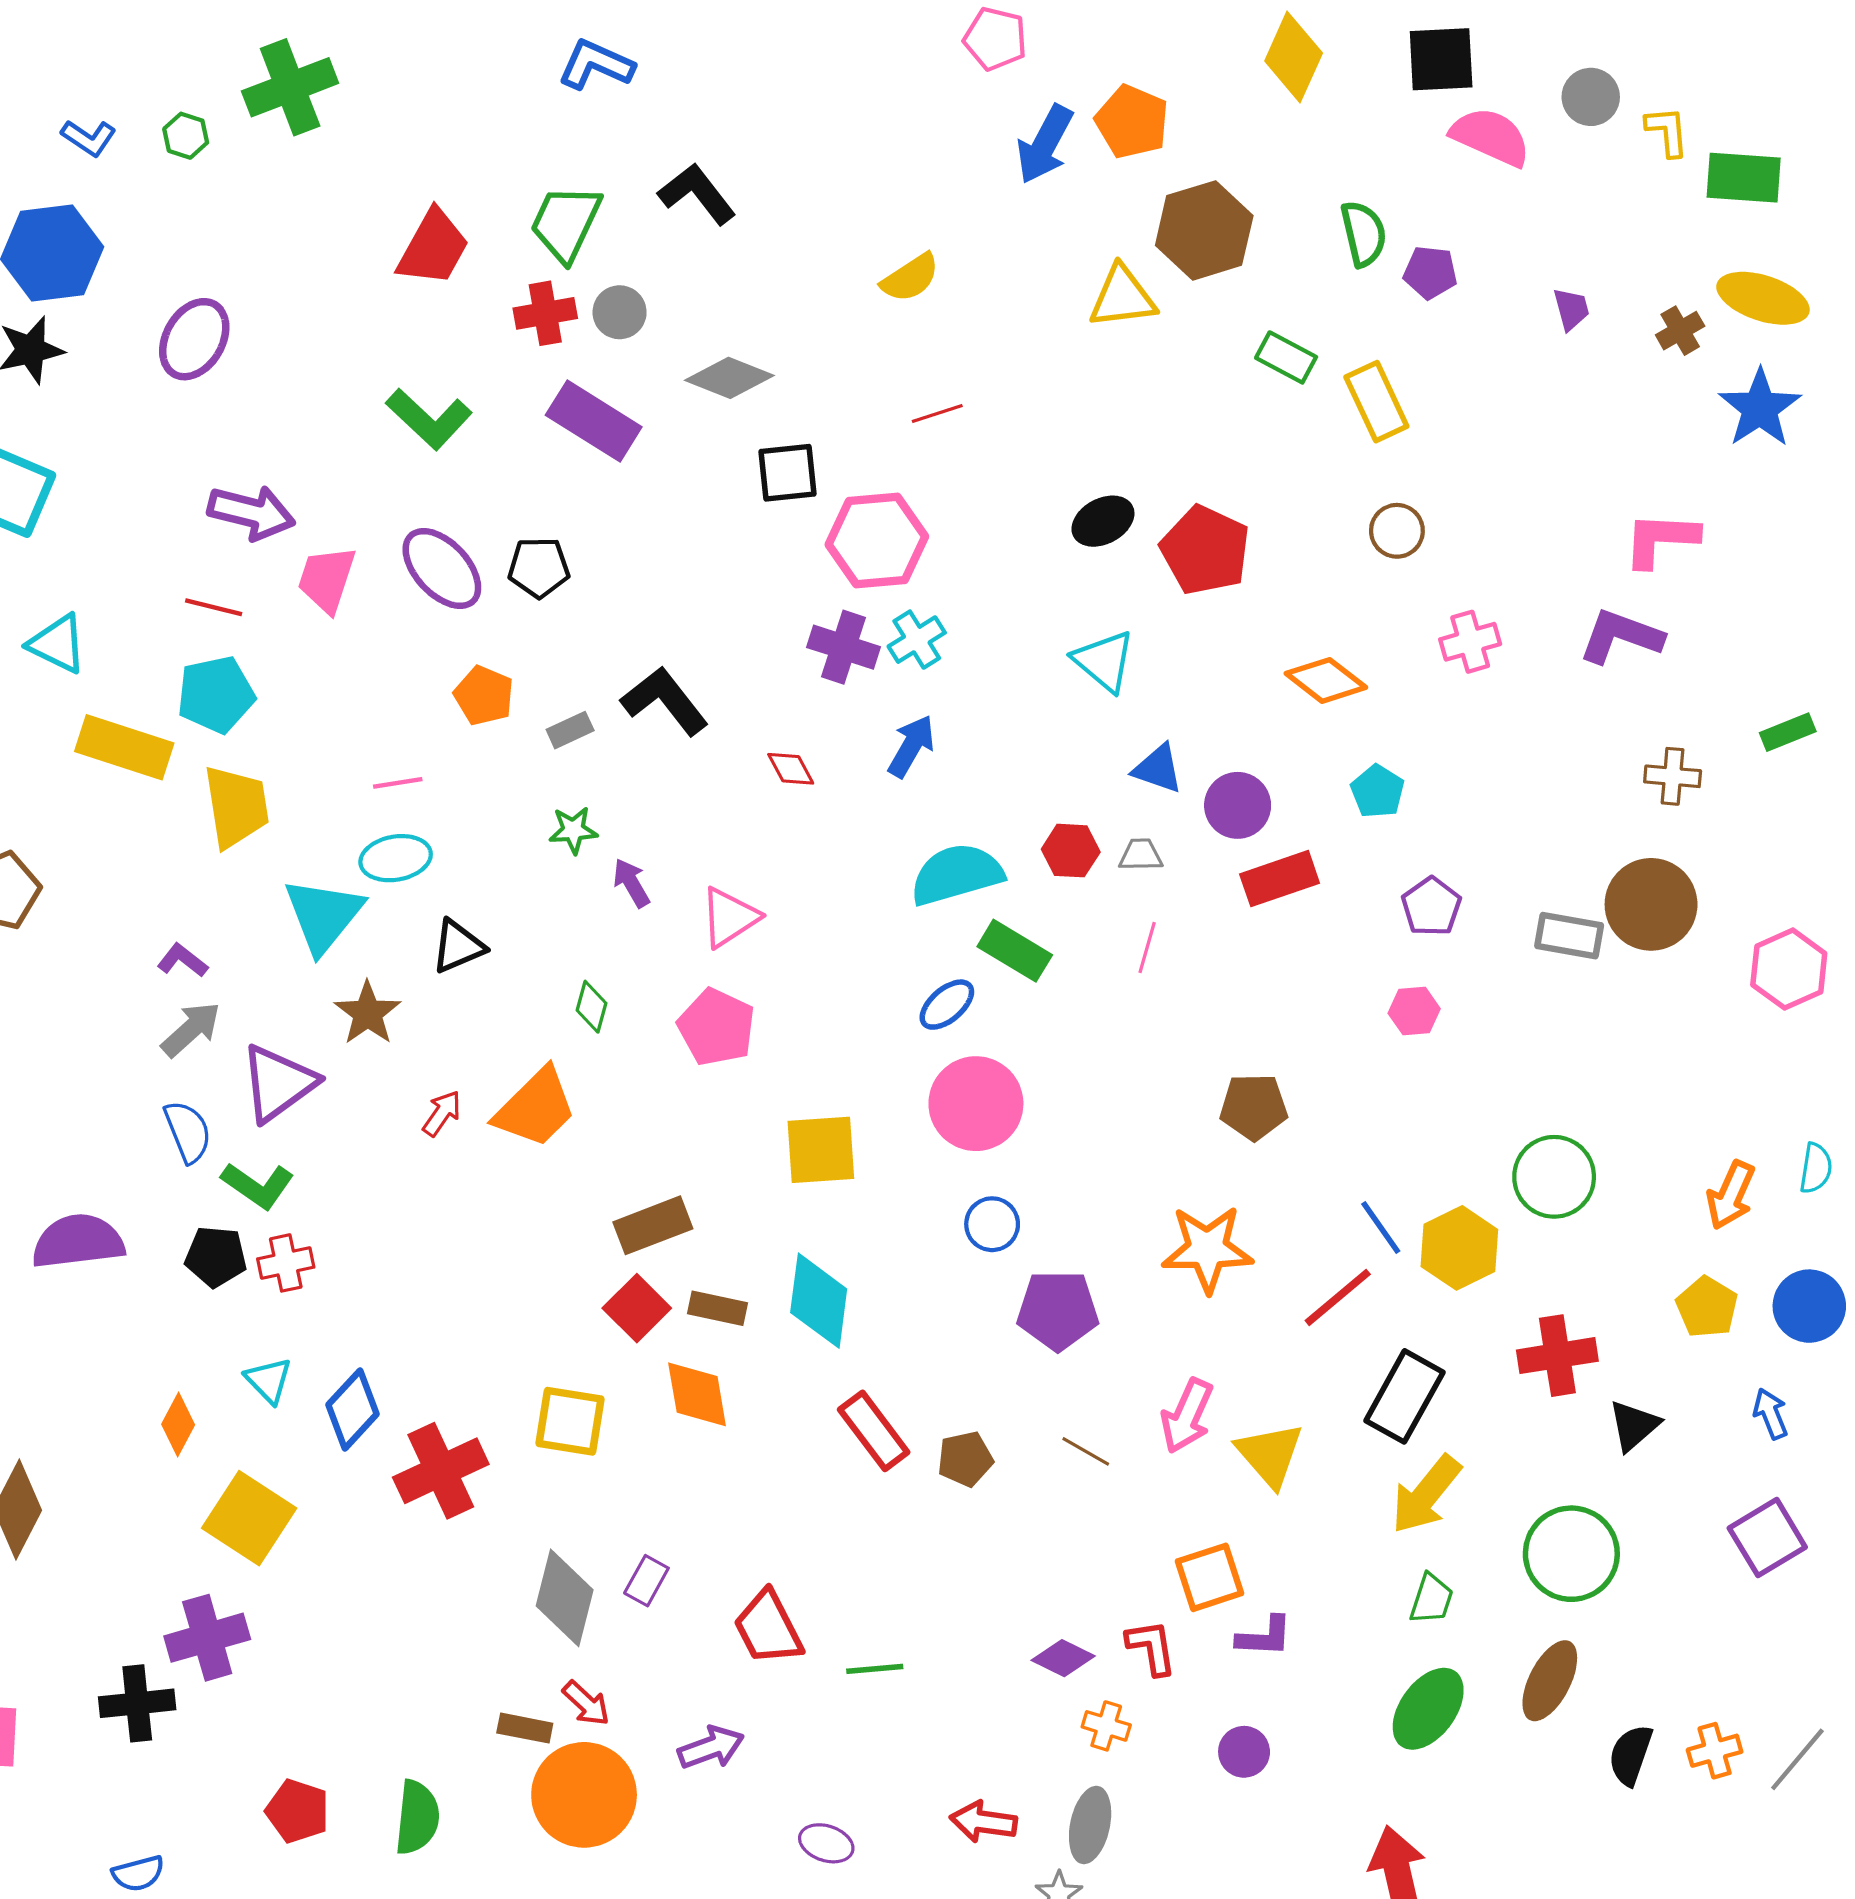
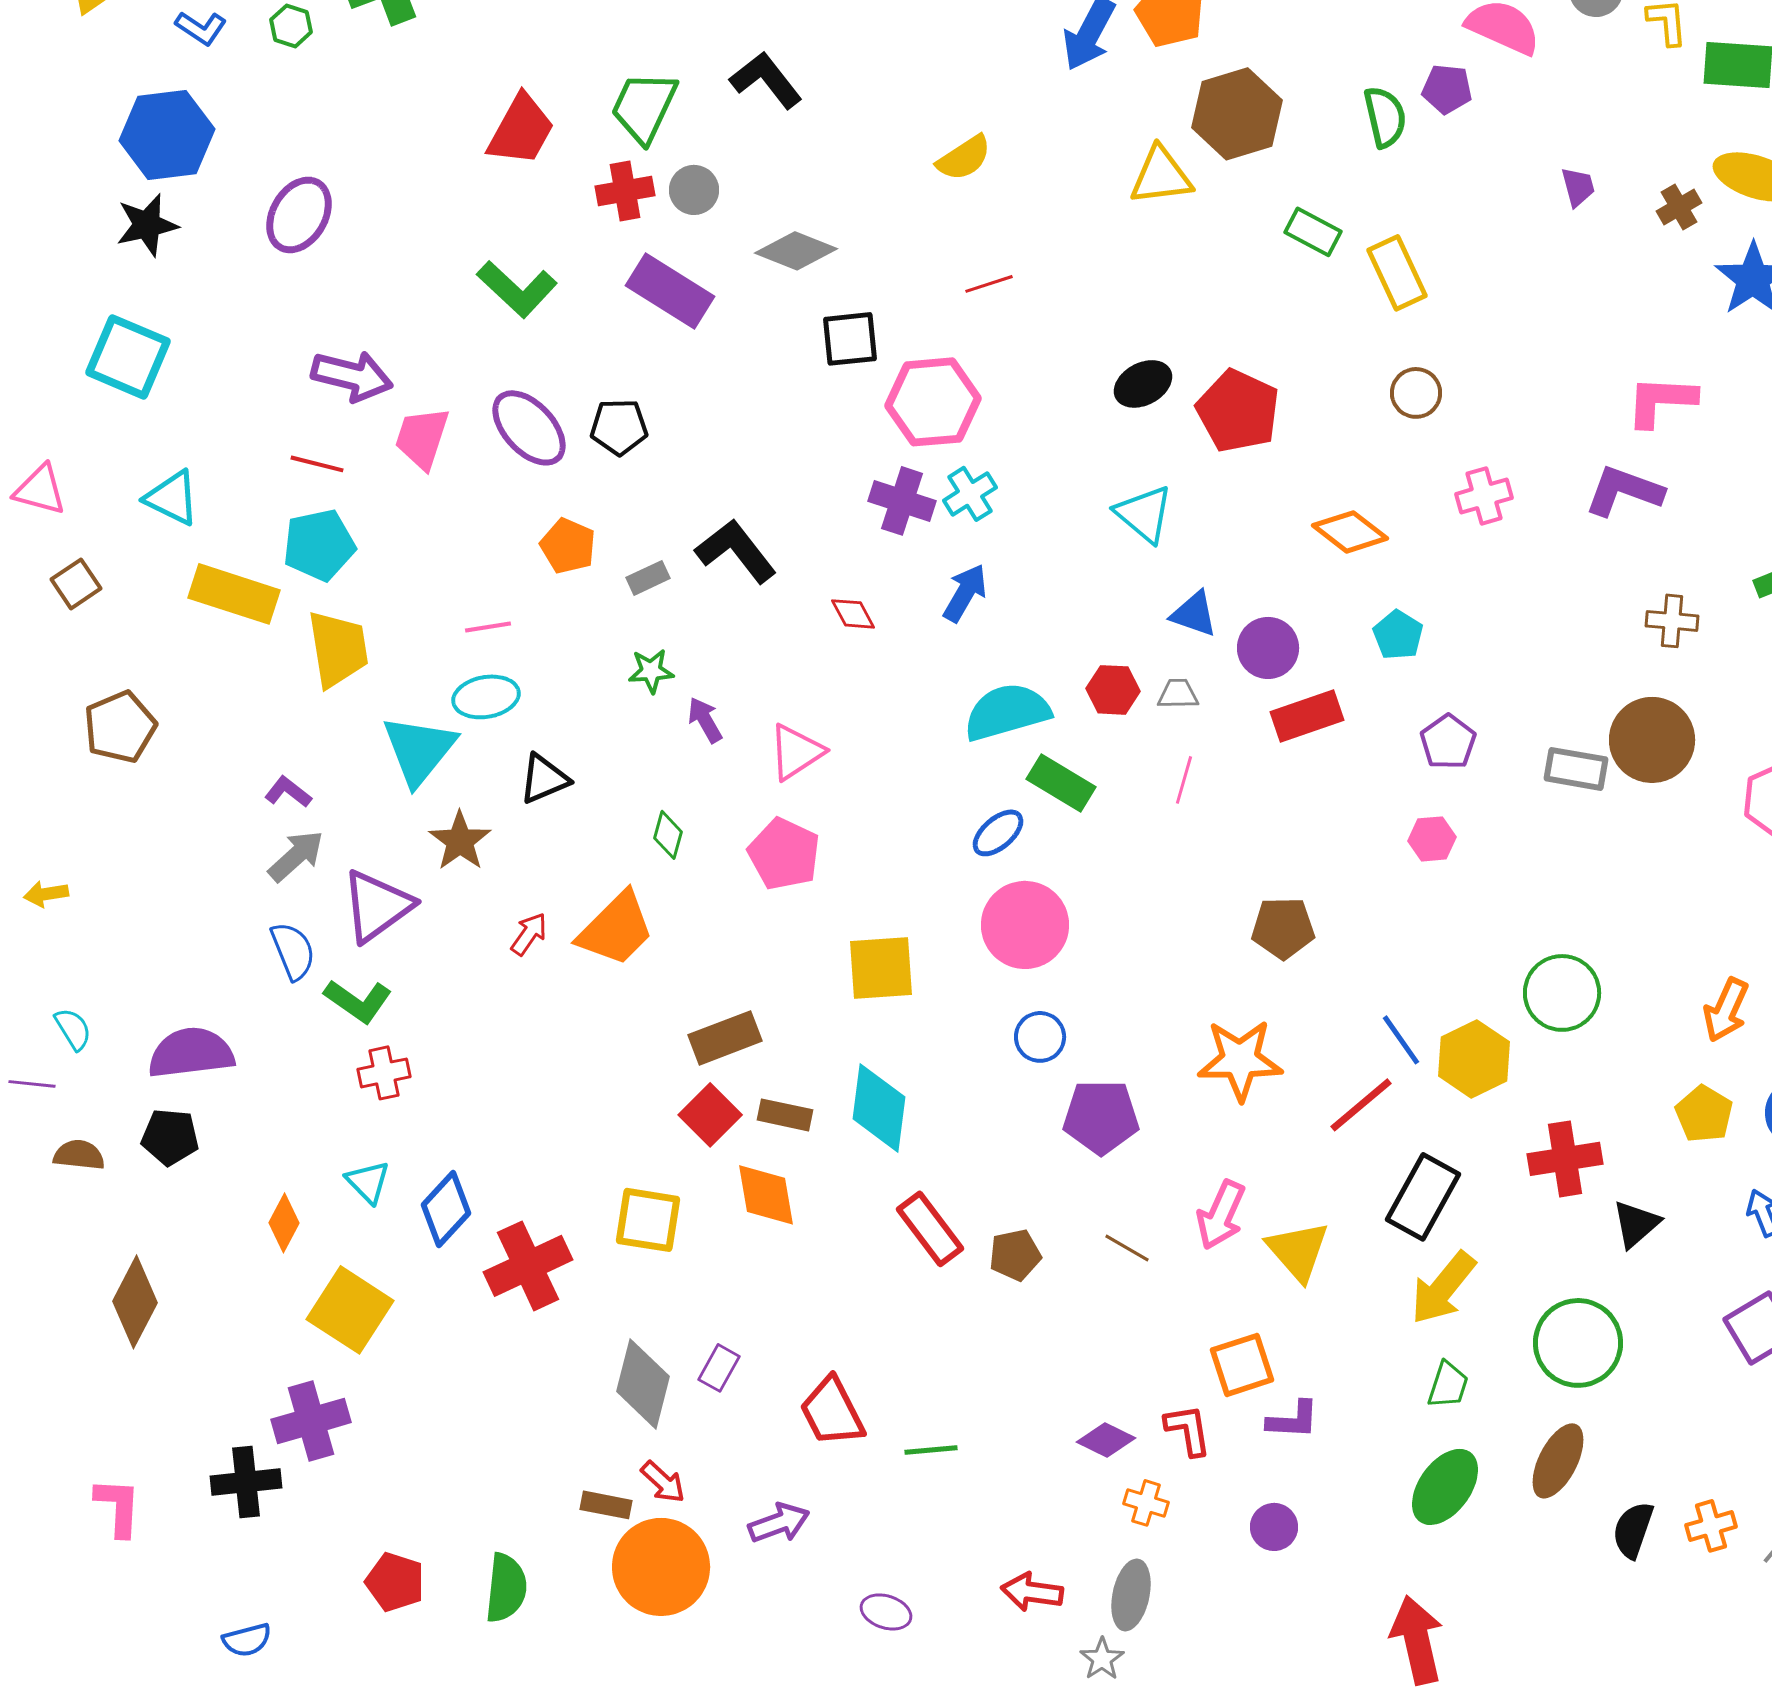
purple pentagon: (1430, 272) -> (1447, 89), moved
black pentagon: (216, 1257) -> (170, 1137), moved

